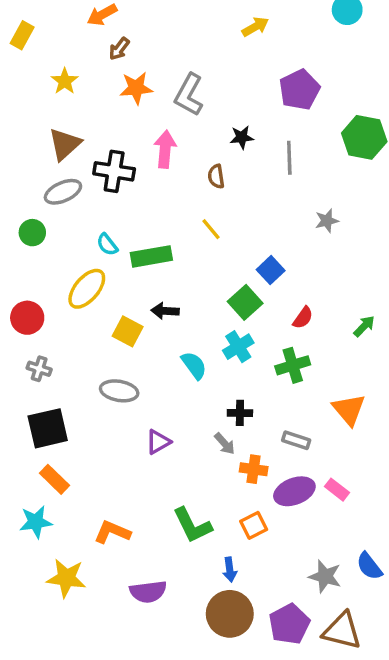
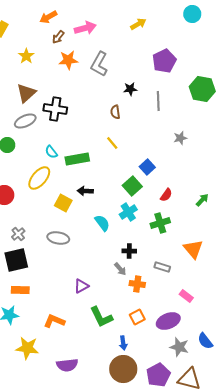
pink arrow: (165, 149) -> (85, 28), moved, turned 70
gray cross: (39, 369) -> (18, 234), moved, turned 32
purple triangle: (158, 442) -> (81, 286), moved
orange rectangle: (54, 479) -> (20, 290), turned -42
purple ellipse: (294, 491) -> (168, 321), moved
purple semicircle: (148, 592) -> (67, 365), moved

